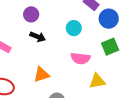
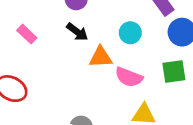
orange triangle: (41, 75) -> (101, 57), moved

